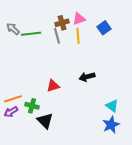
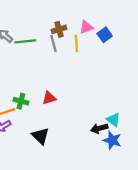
pink triangle: (79, 19) -> (86, 27), moved
black arrow: (87, 77) -> (99, 128), moved
green cross: (32, 106) -> (21, 101), moved
blue star: (111, 125) -> (112, 140), turned -30

